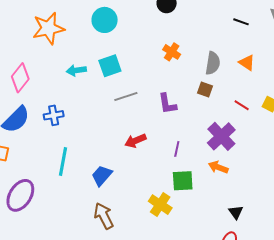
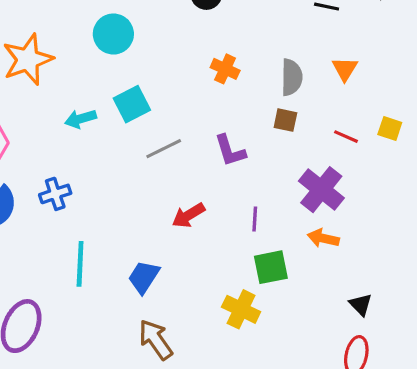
orange triangle: (247, 63) -> (345, 69), turned 36

